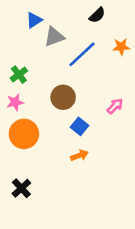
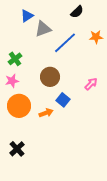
orange arrow: (80, 155) -> (46, 113), moved

